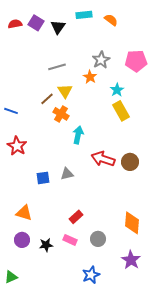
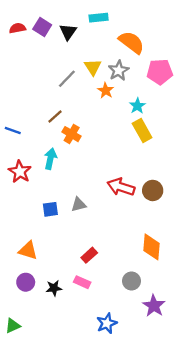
orange semicircle: (111, 20) -> (132, 42), moved, size x1.6
gray line: (57, 67) -> (67, 79), turned -30
yellow triangle: (65, 91) -> (93, 67), moved
cyan arrow: (78, 135) -> (50, 159), moved
orange diamond: (132, 223) -> (151, 247), moved
gray circle: (98, 239) -> (132, 281), moved

